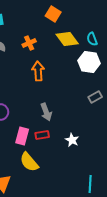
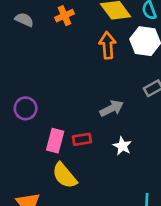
orange arrow: (38, 71) -> (108, 45), moved
gray arrow: (46, 112) -> (112, 108), moved, turned -96

